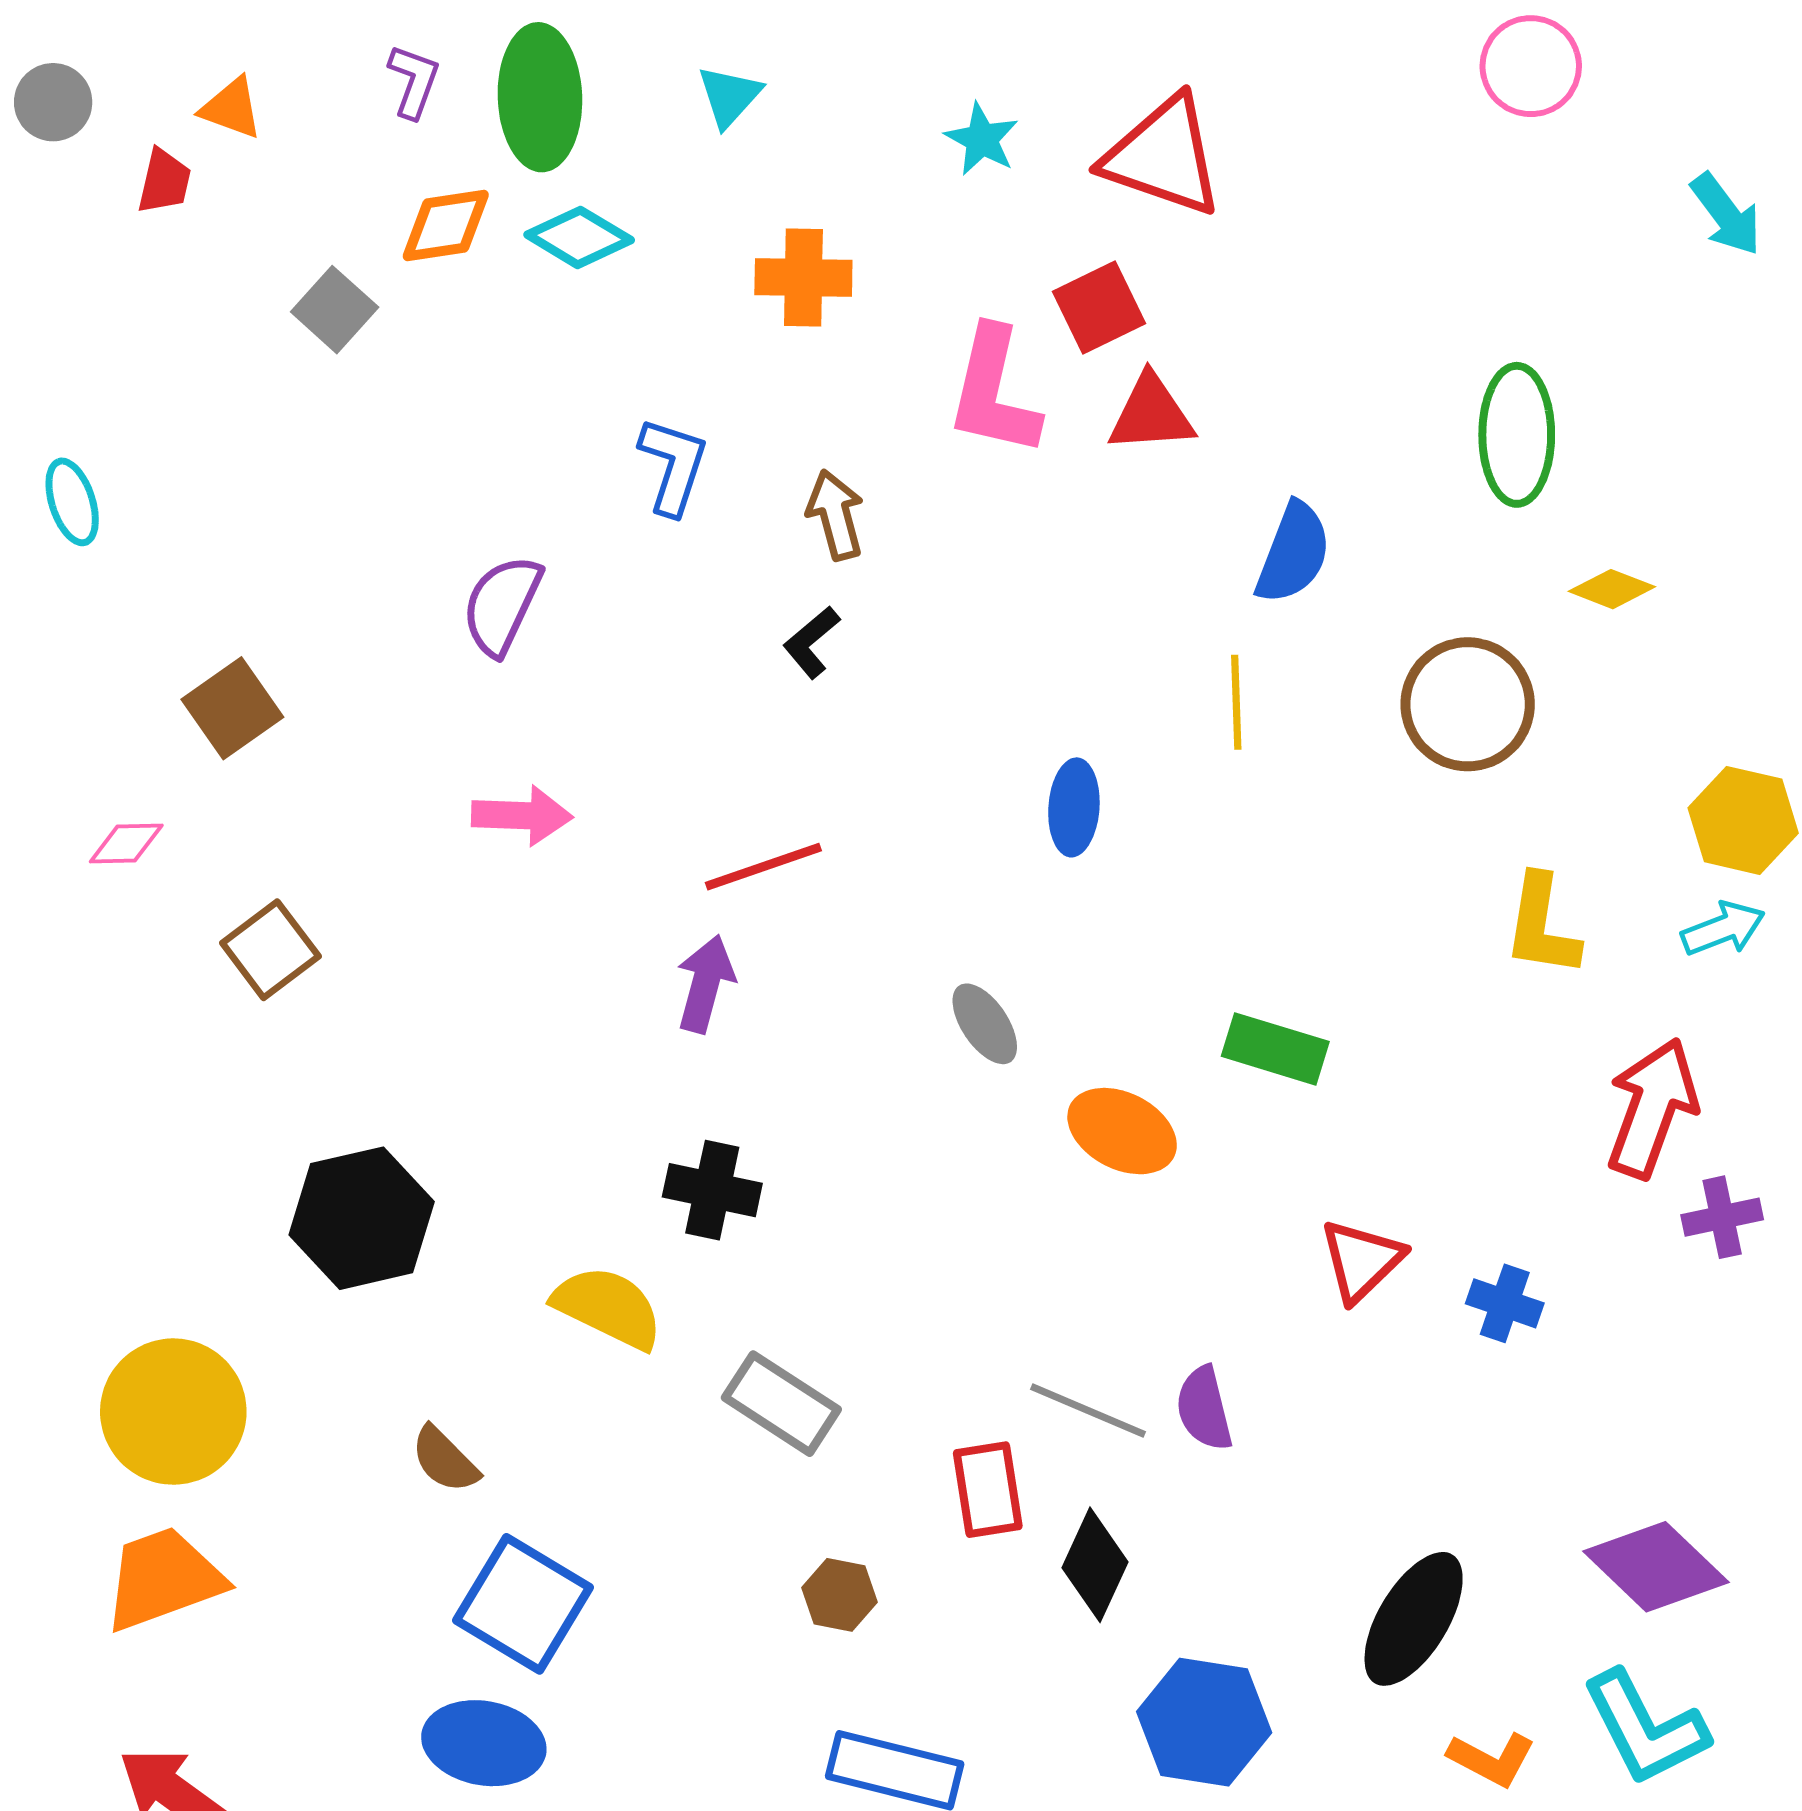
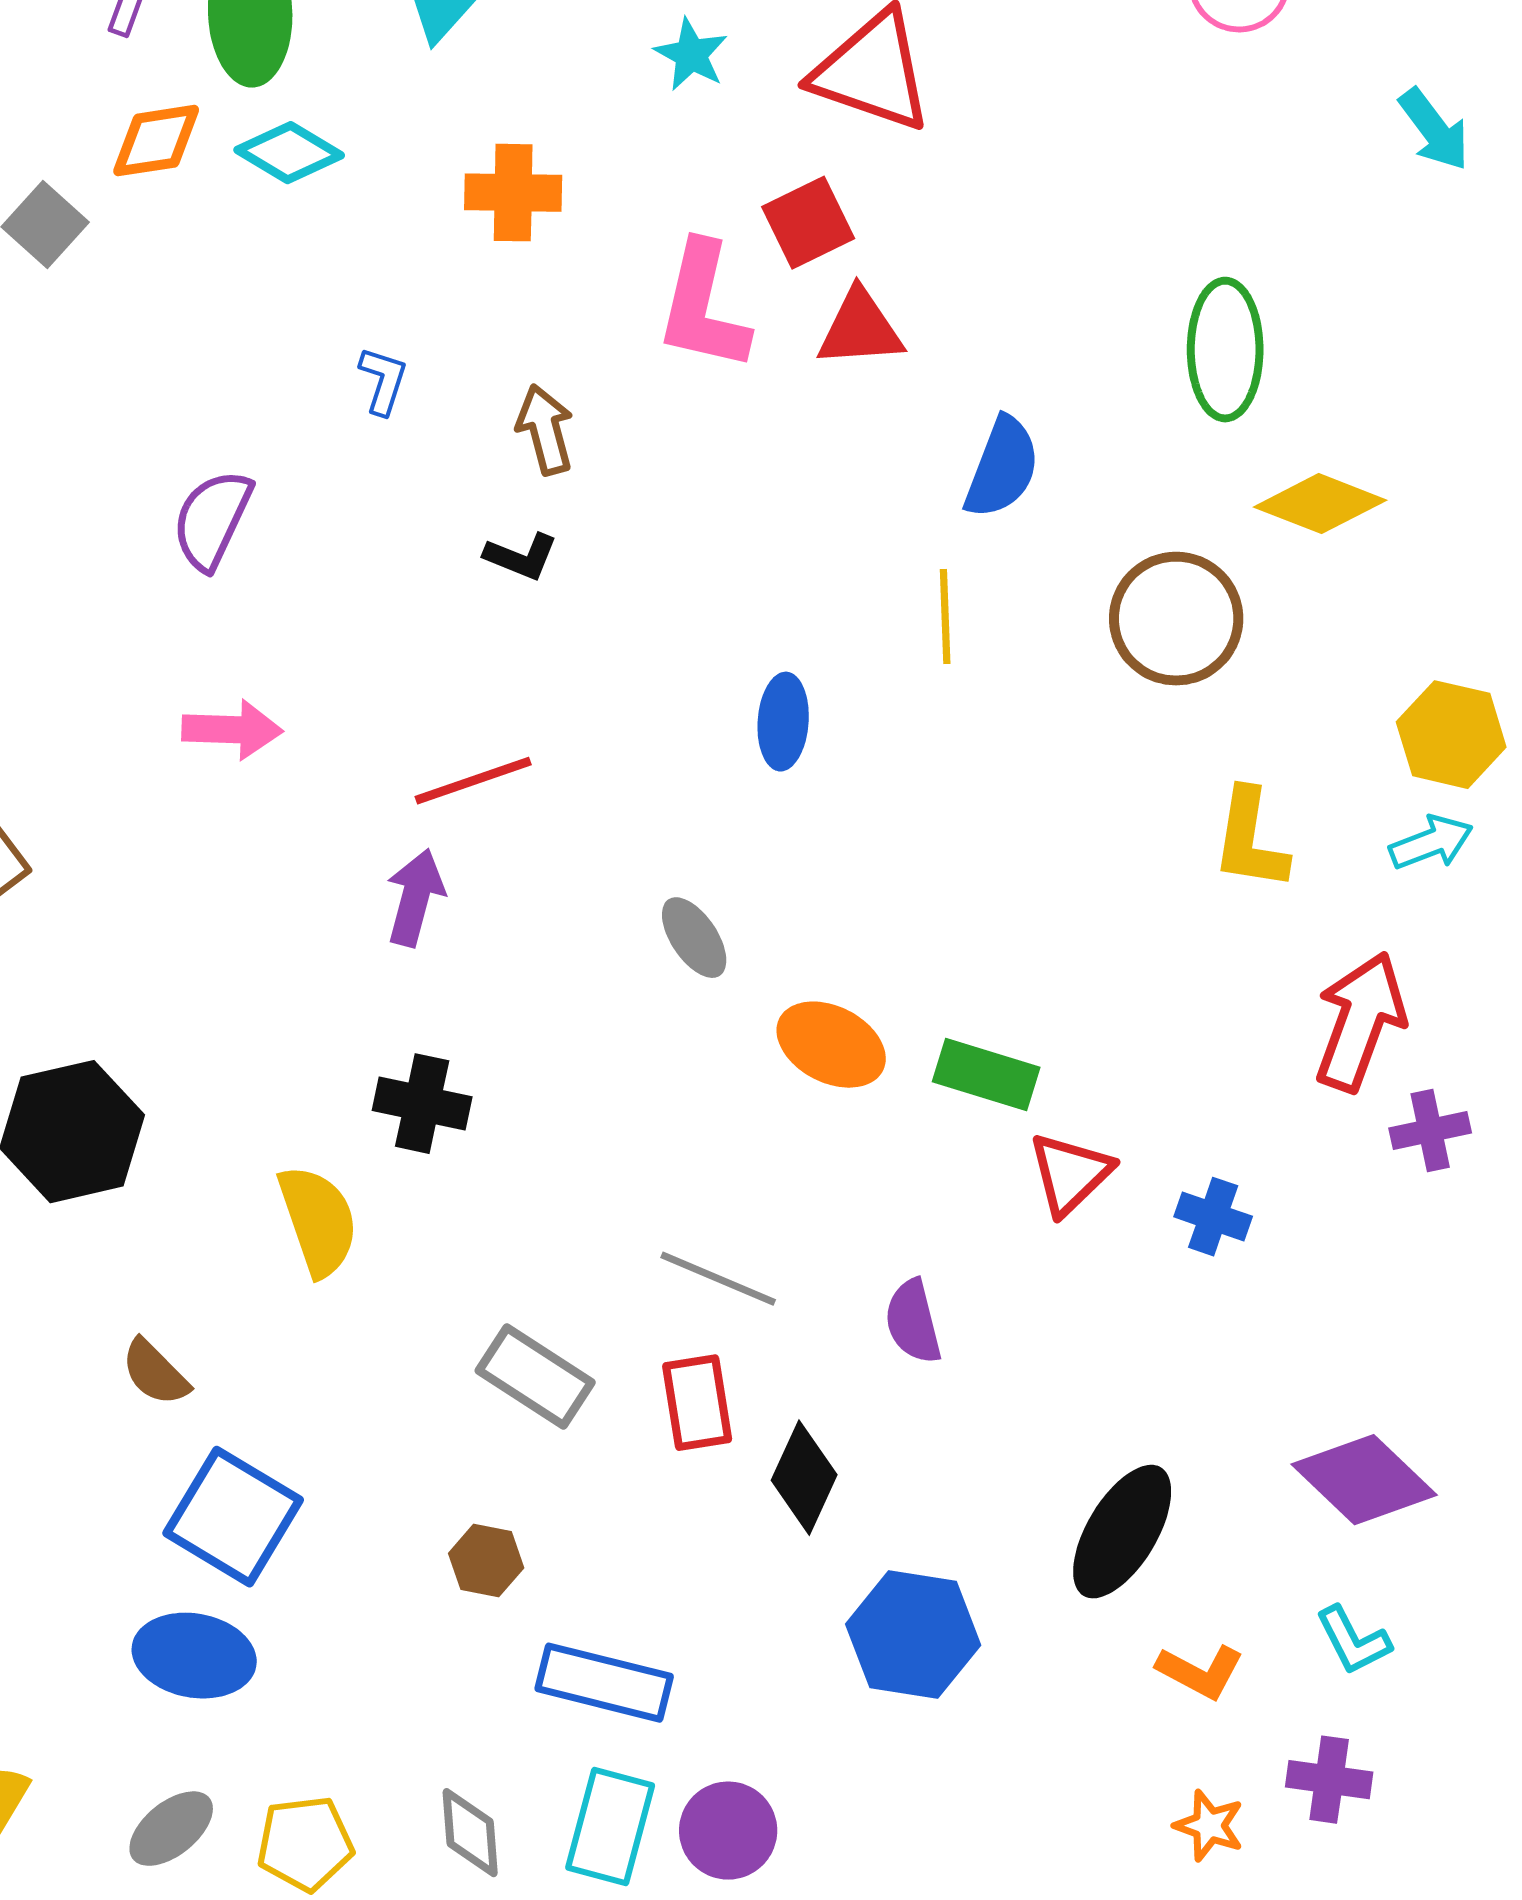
blue L-shape: (673, 466) -> (383, 381), size x0.7
yellow diamond: (1612, 589) -> (1320, 504), size x1.5
black L-shape: (811, 642) -> (521, 557), turned -118
green rectangle: (1275, 1049) -> (986, 1075), moved
yellow semicircle: (608, 1307) -> (318, 1221), turned 45
gray rectangle: (781, 1404) -> (535, 1377), moved
gray line: (1088, 1411) -> (718, 1279), moved
brown hexagon: (840, 1595) -> (486, 1561), moved
cyan L-shape: (1645, 1728) -> (1353, 1641), size x0.6

